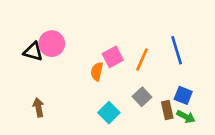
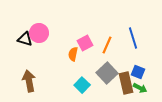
gray square: (142, 97) -> (107, 73), size x1.5
brown arrow: (38, 107) -> (29, 81), size x1.5
brown rectangle: (167, 110) -> (126, 83), size x1.5

